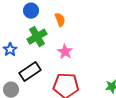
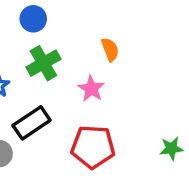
orange semicircle: (60, 20) -> (110, 49), moved

